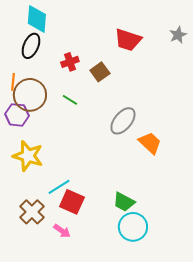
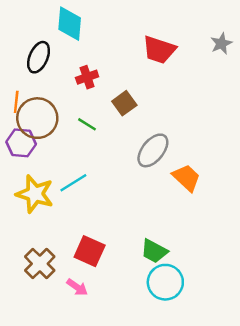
cyan diamond: (37, 19) -> (70, 24), moved
brown square: (100, 72) -> (124, 103), moved
cyan line: (59, 187) -> (73, 183), moved

